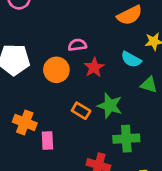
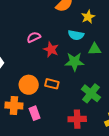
orange circle: (56, 70) -> (29, 85), moved
green star: (110, 106) -> (74, 62), moved
green cross: (126, 139) -> (91, 93), turned -30

